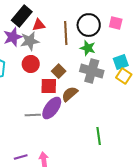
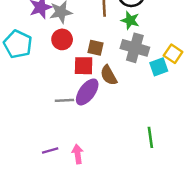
cyan square: (121, 62) -> (159, 67), moved
brown square: (59, 71) -> (95, 48), turned -32
brown semicircle: (70, 94) -> (109, 75), turned -78
green line: (99, 136) -> (150, 137), moved

